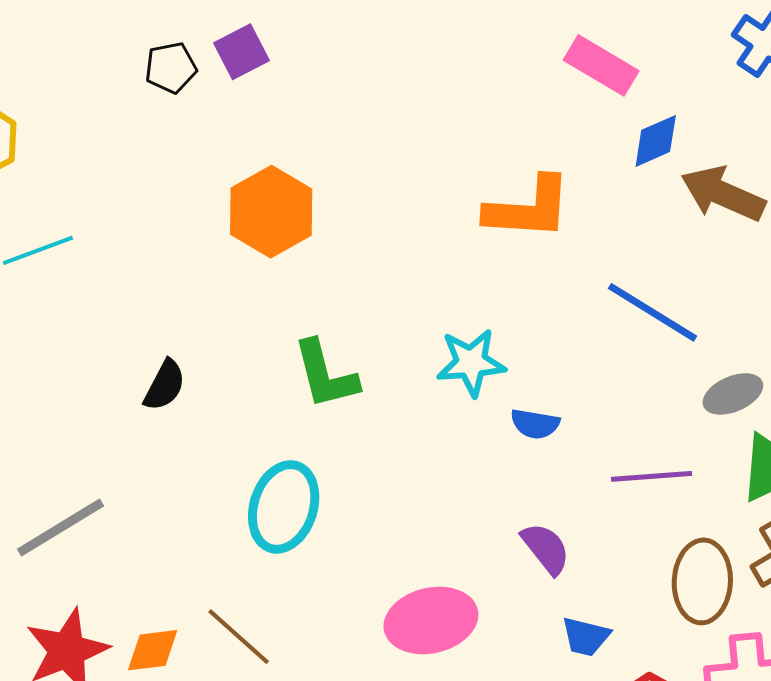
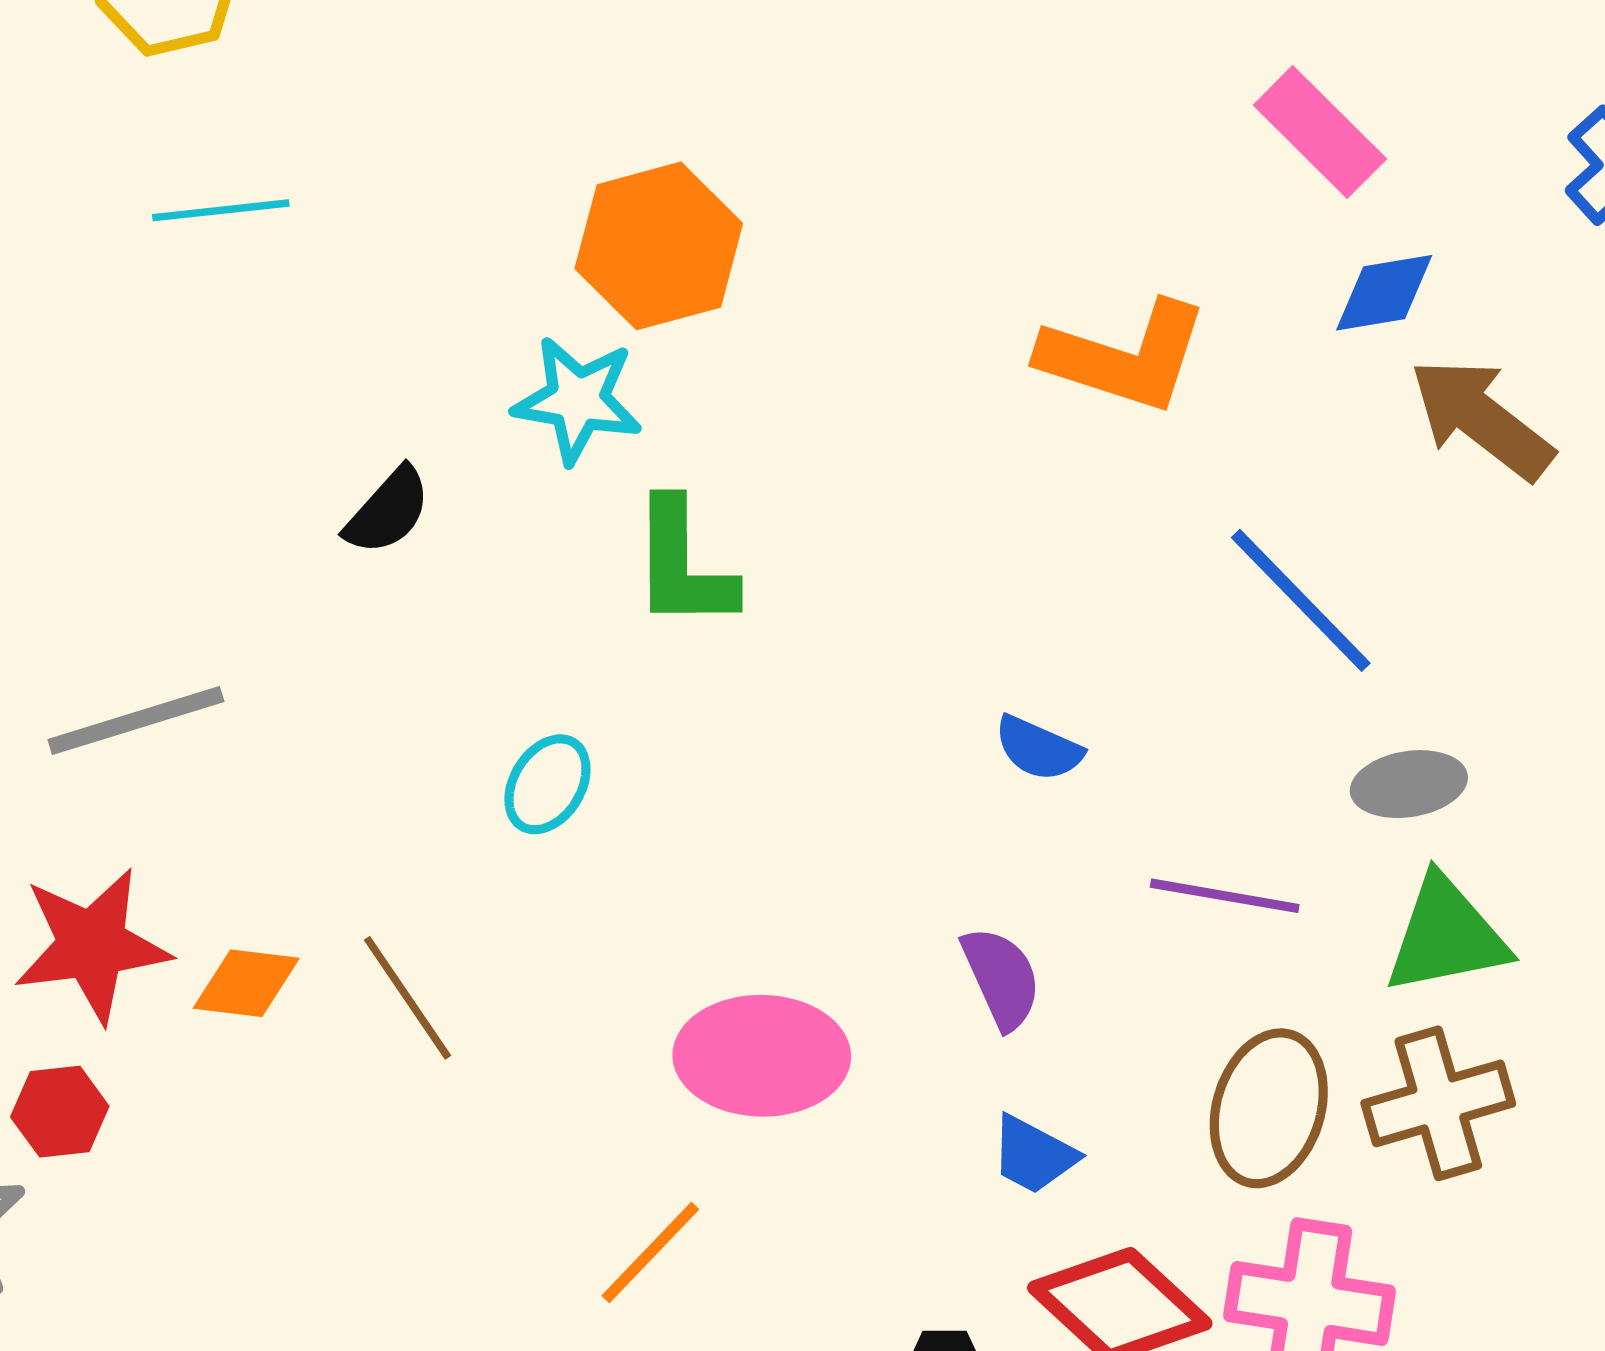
cyan star: (471, 363) -> (578, 400), moved
cyan ellipse: (284, 507) -> (547, 784), size x0.6

